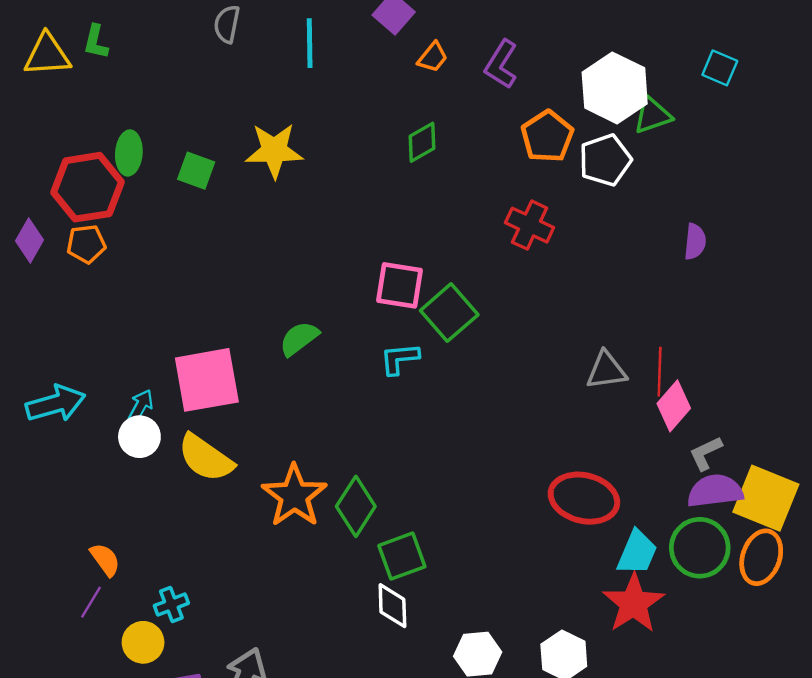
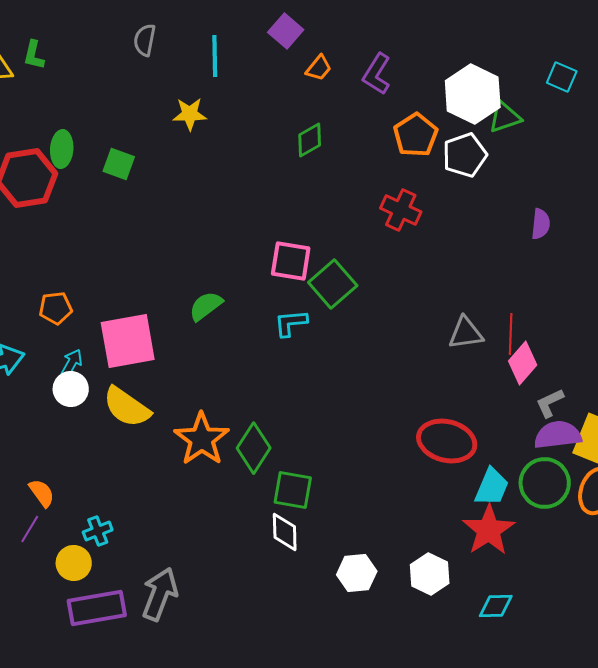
yellow star: (274, 151) -> (190, 114), moved, size x0.7
orange pentagon: (86, 244) -> (56, 308), moved
green square: (402, 556) -> (293, 490), turned 30

